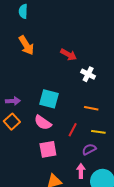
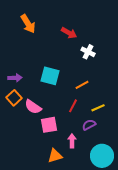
orange line: (91, 108) -> (82, 85), moved, turned -40
pink semicircle: (43, 123) -> (33, 107), moved
yellow line: (98, 132) -> (98, 108), turned -32
pink arrow: (81, 171) -> (72, 141), moved

